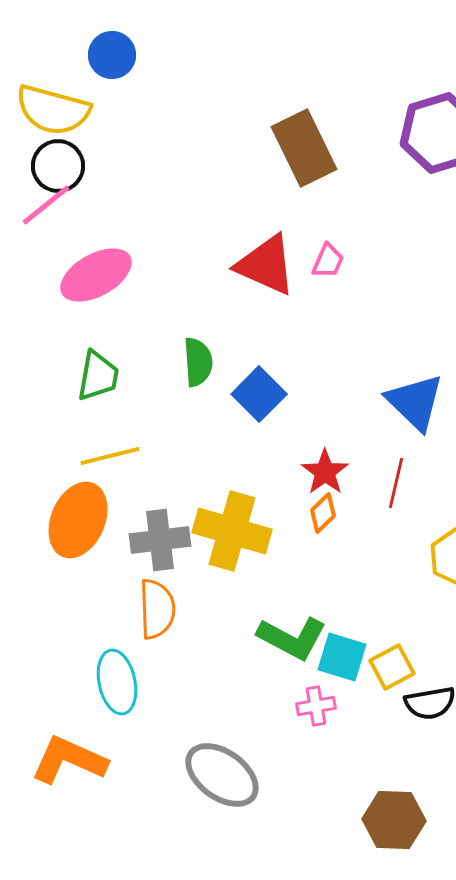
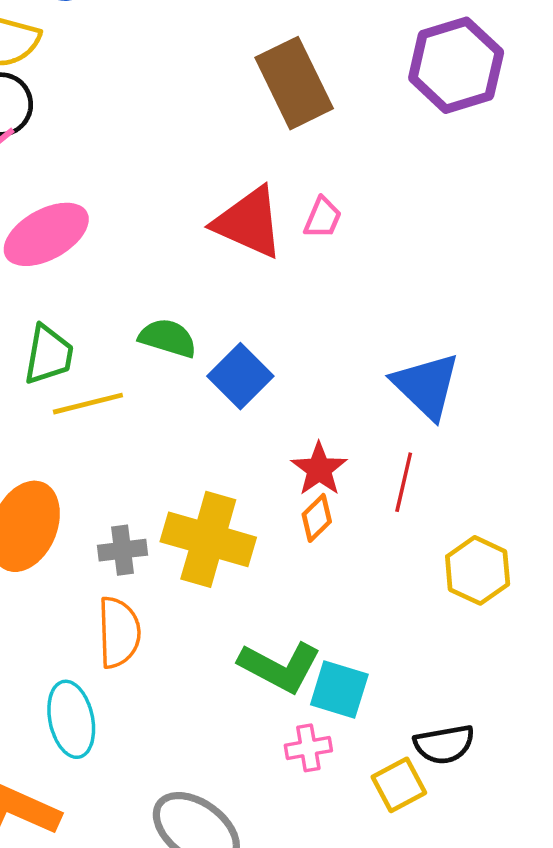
green semicircle: (198, 362) -> (168, 338), turned -69
yellow line: (110, 456) -> (88, 404), moved
gray cross: (160, 540) -> (122, 550), size x0.7
yellow square: (392, 667) -> (399, 785), moved

